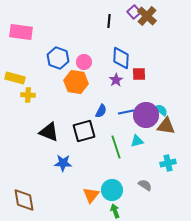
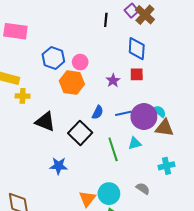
blue diamond: (121, 58) -> (137, 49), moved
black square: (84, 131) -> (80, 133), turned -30
black triangle: (49, 132) -> (45, 122), moved

